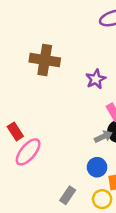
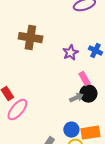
blue circle: (97, 167) -> (71, 130), moved

